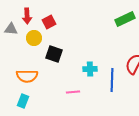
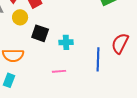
cyan cross: (90, 69) -> (66, 42), moved

